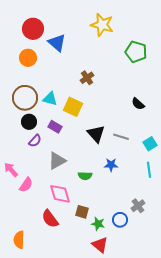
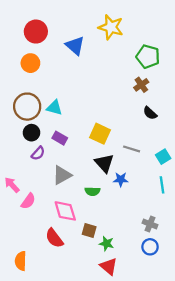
blue triangle: (57, 43) -> (75, 46), moved
brown cross: (87, 78) -> (141, 85), moved
yellow square: (73, 107) -> (100, 134), moved
black triangle: (96, 134) -> (104, 163), moved
gray cross: (138, 206) -> (150, 224), turned -32
blue circle: (120, 220) -> (150, 247), moved

